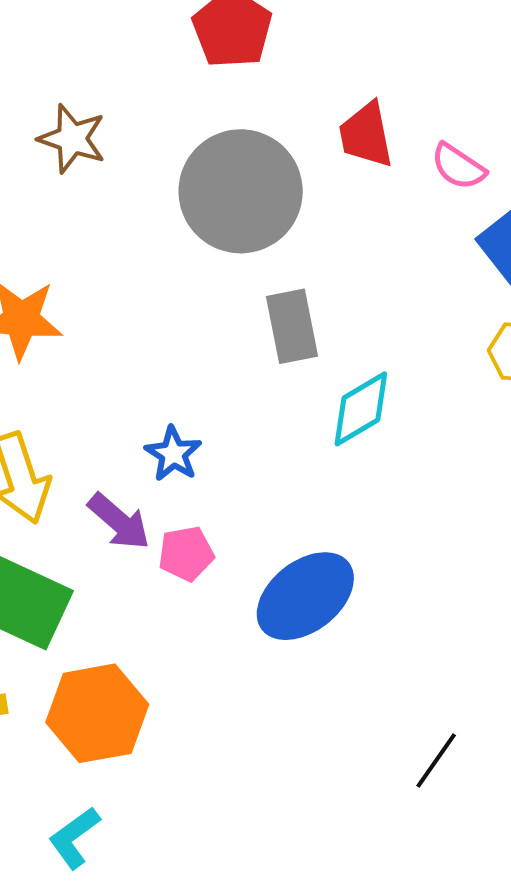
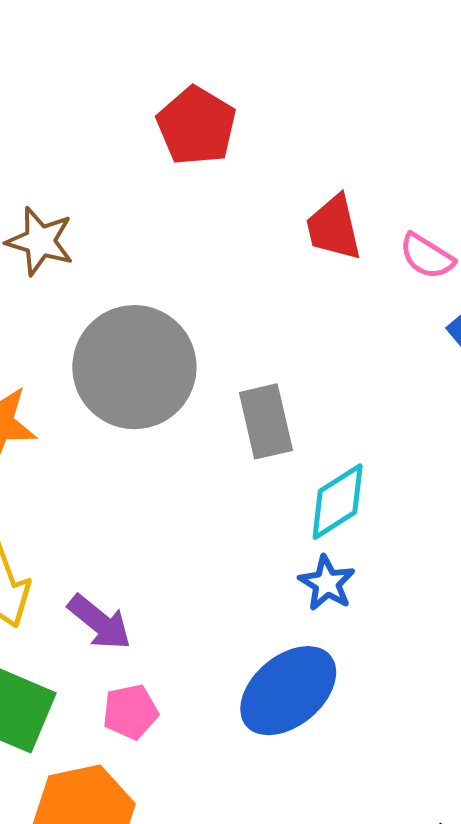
gray circle: (241, 191) -> (134, 367), moved
blue star: (173, 454) -> (327, 583), moved
pink pentagon: (186, 554) -> (130, 712), moved

